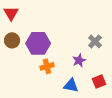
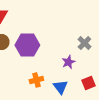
orange cross: (47, 66) -> (36, 80), moved
blue triangle: (71, 85) -> (60, 87), turned 42

